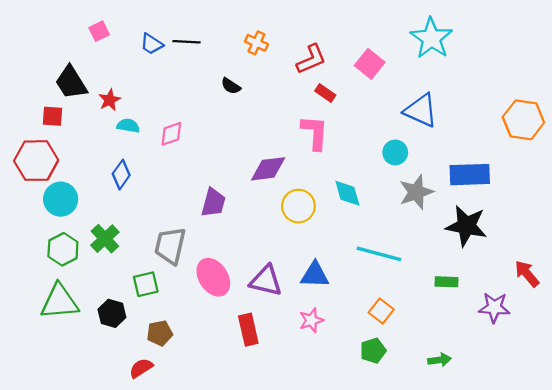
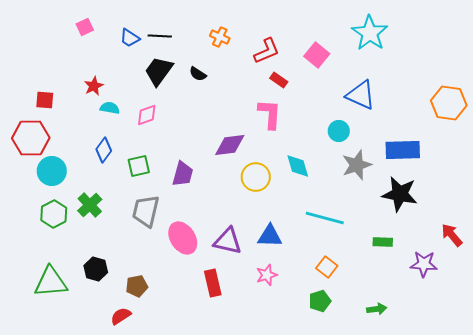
black trapezoid: (71, 83) -> (159, 71), moved, turned 68
green square: (146, 284) -> (139, 166), moved
green triangle: (59, 302) -> (51, 282), moved

